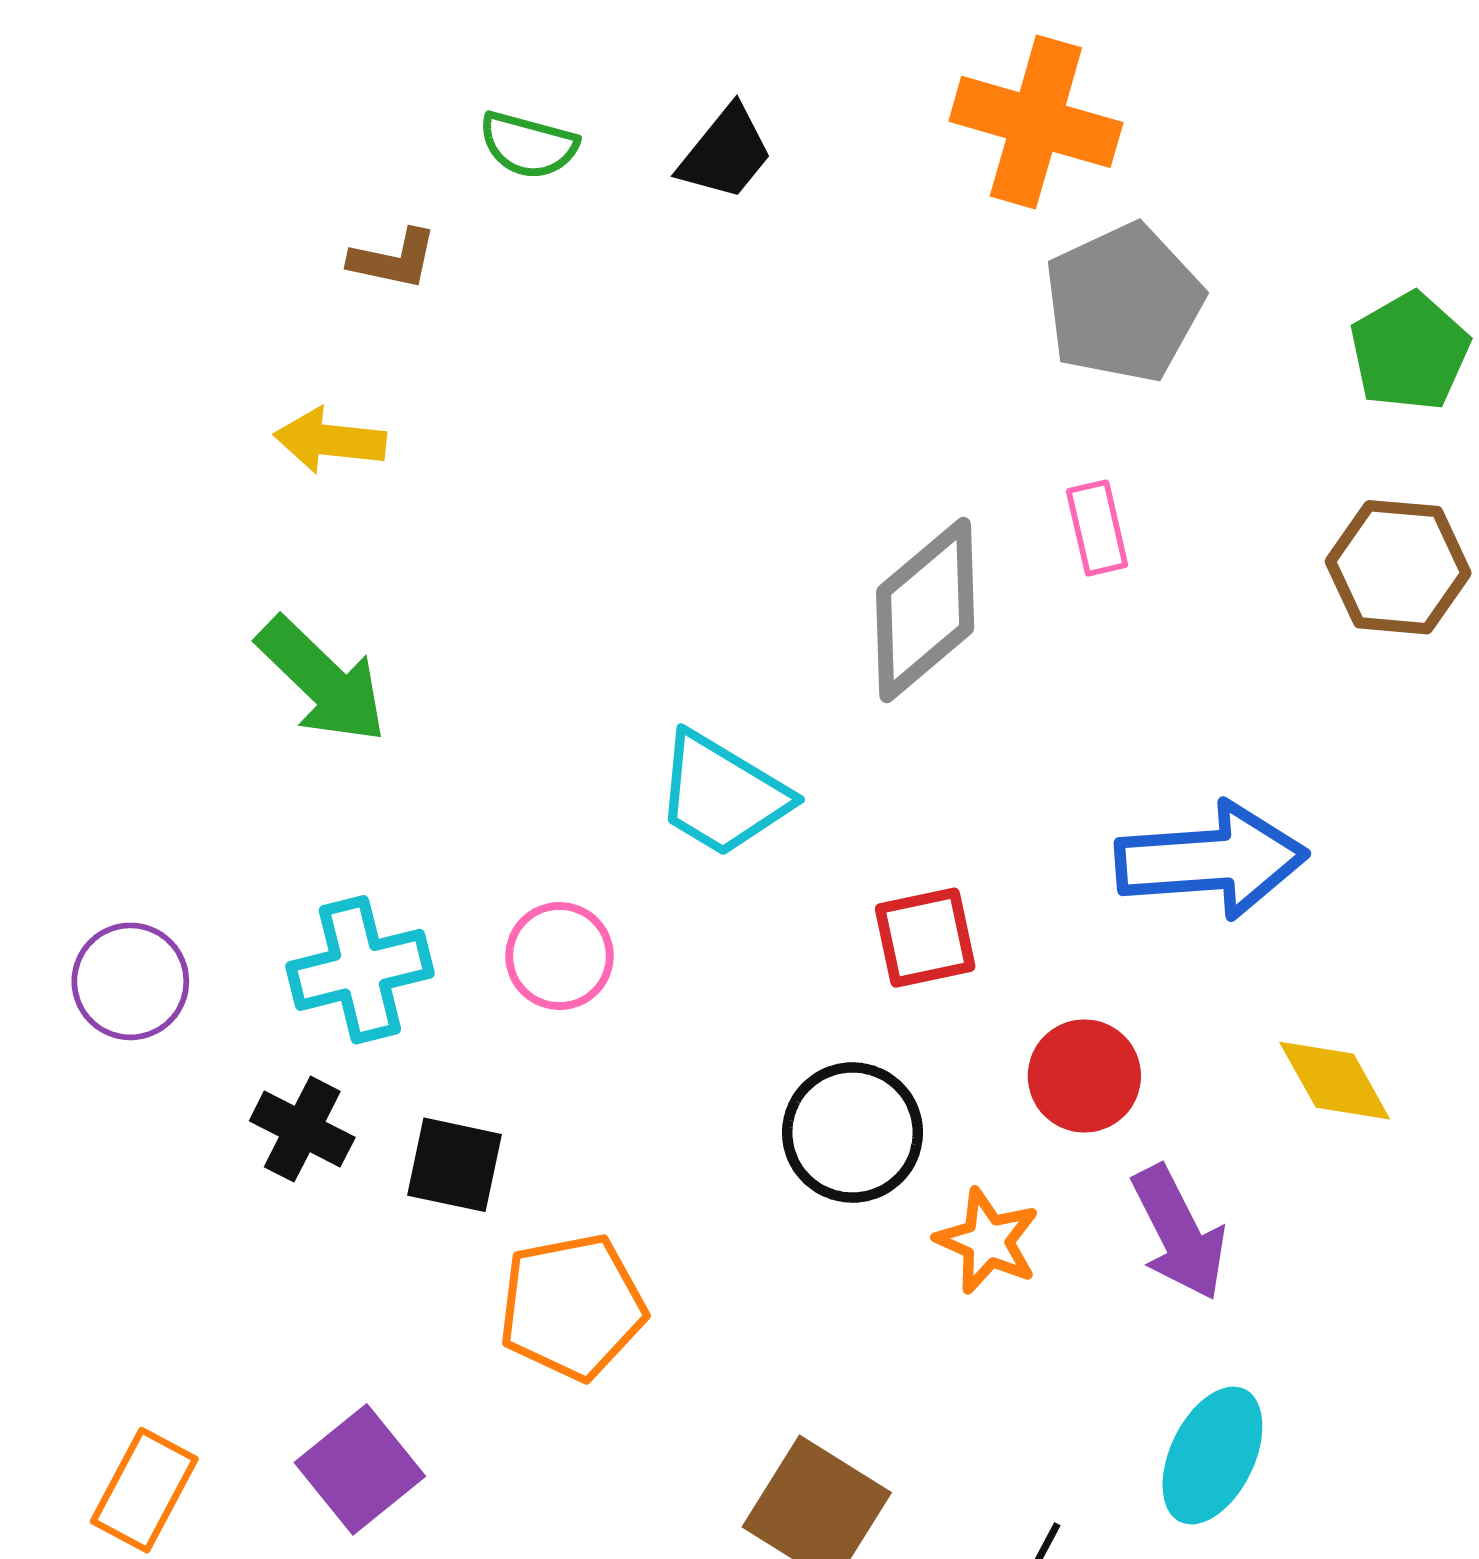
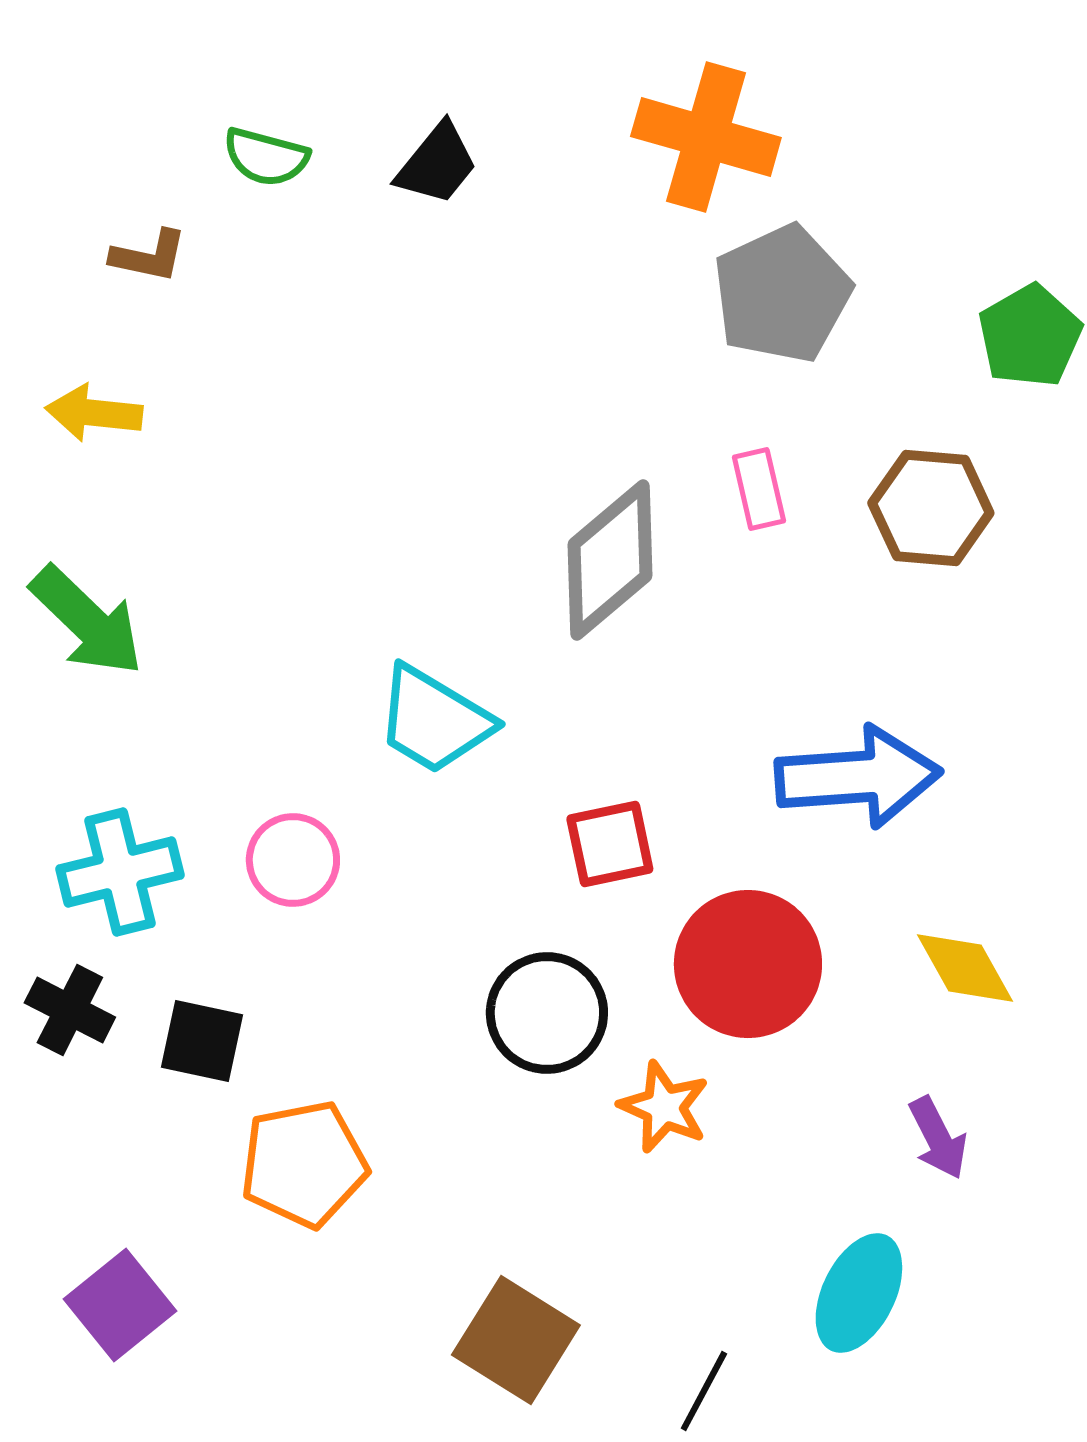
brown hexagon: (1398, 567) -> (931, 508), moved
red circle: (1084, 1076) -> (748, 964), size x1.5
purple arrow: (1179, 1233) -> (938, 1138), moved, size x0.7

